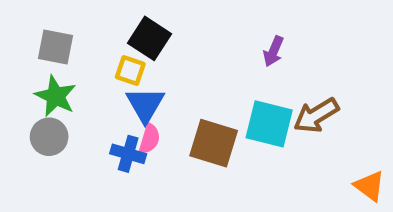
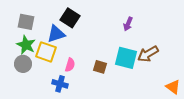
yellow square: (130, 71) -> (46, 52), moved, size x1.5
blue triangle: (145, 105) -> (56, 34), moved, turned 42
brown square: (214, 143) -> (100, 67), size x0.6
blue cross: (128, 154) -> (60, 84), moved

